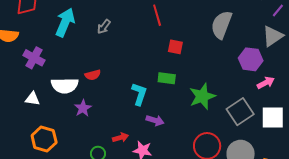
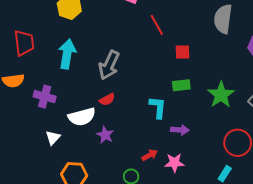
gray arrow: (104, 27) -> (109, 65), moved, size x1.8
white triangle: (32, 99) -> (53, 138), turned -42

